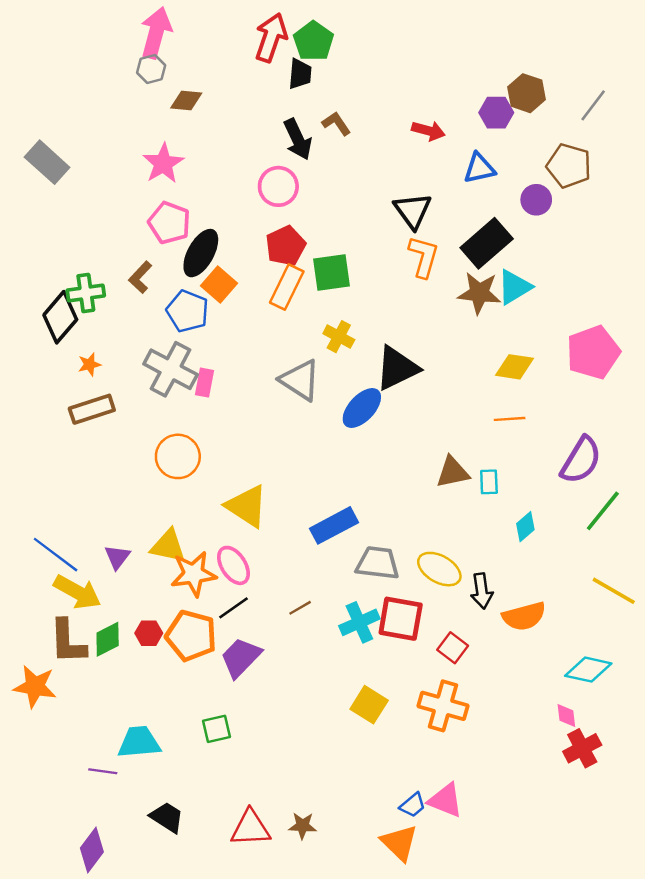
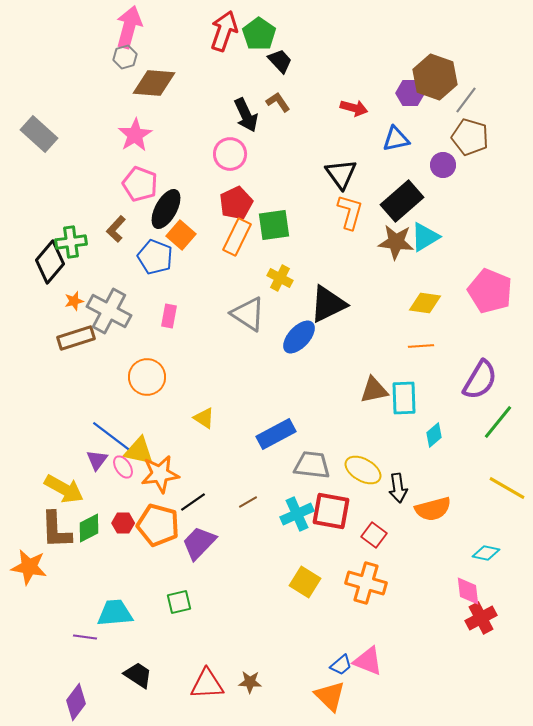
black trapezoid: (300, 74) -> (280, 61), moved, turned -48
brown hexagon: (527, 93) -> (435, 77), size x1.4
brown diamond: (186, 100) -> (154, 83), size x1.6
gray line: (593, 105) -> (466, 100), moved
pink pentagon: (593, 352) -> (490, 291), turned -30
gray cross: (171, 369) -> (109, 311), moved
cyan rectangle: (489, 482) -> (404, 398), size x1.6
yellow triangle: (247, 506) -> (204, 418), size x0.6
blue line: (56, 555) -> (111, 436), moved
pink ellipse: (234, 565) -> (123, 467), moved, size x0.7
cyan diamond: (588, 670) -> (486, 553), size x0.7
pink diamond: (566, 716) -> (468, 591), size x1.4

